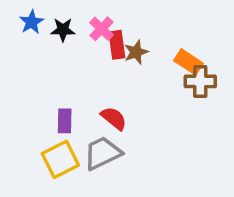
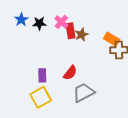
red semicircle: (114, 118) -> (70, 73), turned 91
gray trapezoid: (103, 153) -> (84, 93), moved

